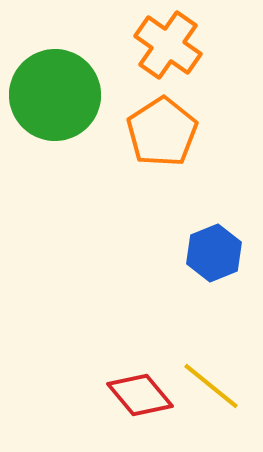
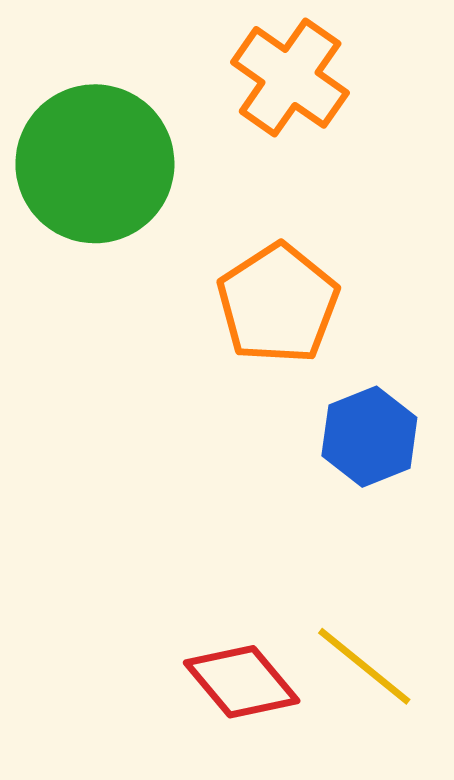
orange pentagon: (162, 132) -> (278, 304), moved

